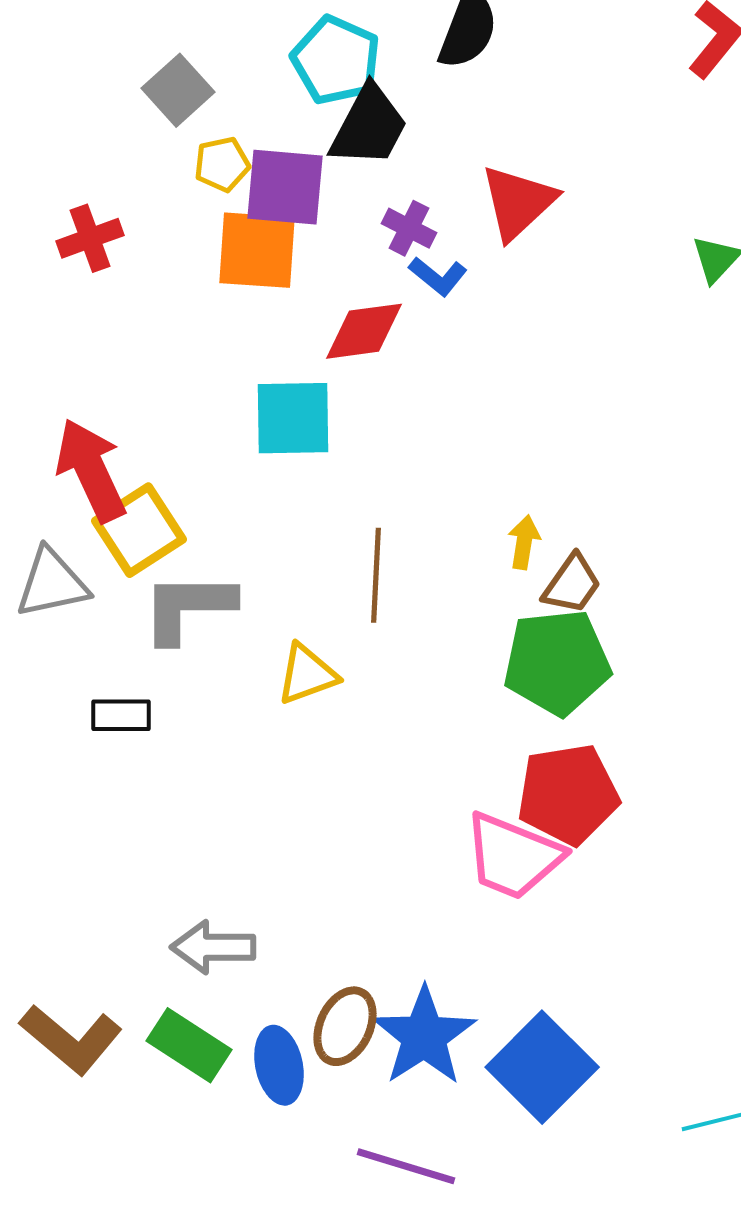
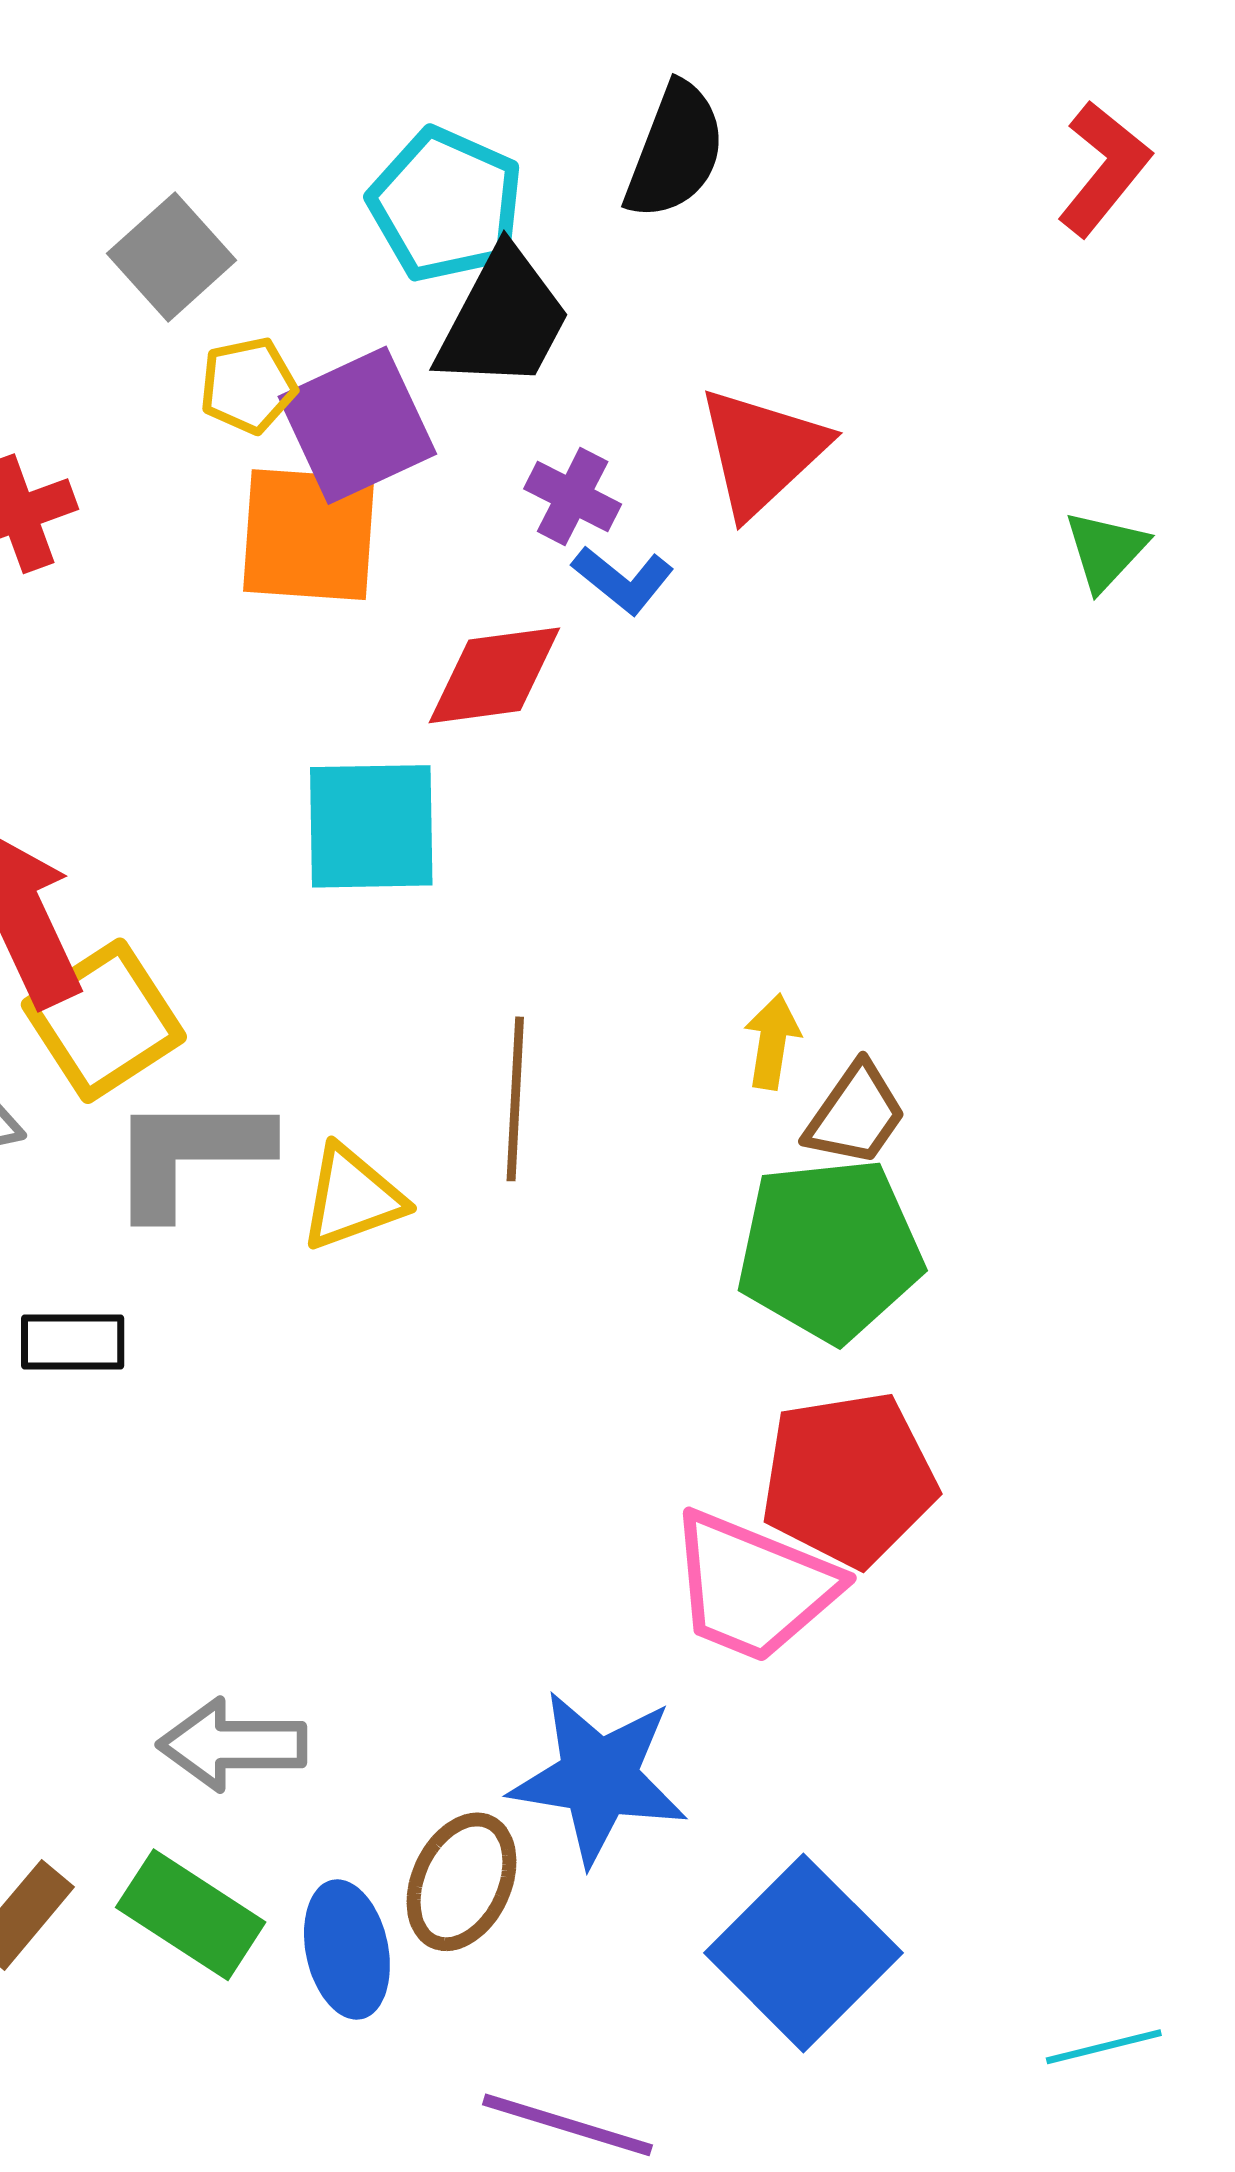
purple square: (285, 187) -> (357, 425), turned -30
yellow triangle: (307, 674) -> (352, 1198), moved
blue star: (424, 1036) -> (599, 1778), moved, turned -30

